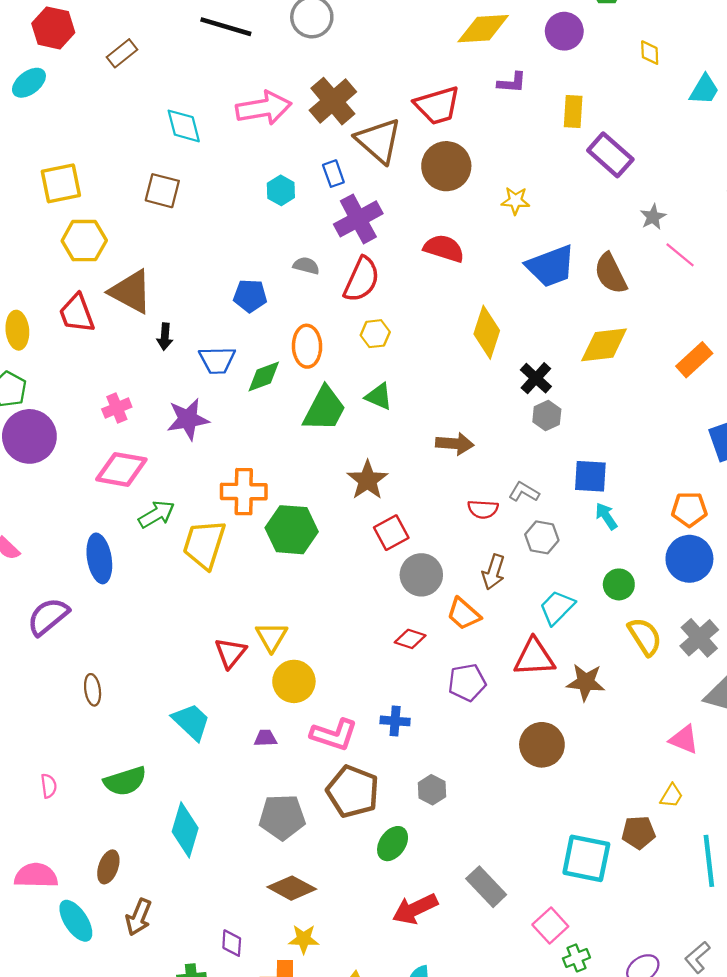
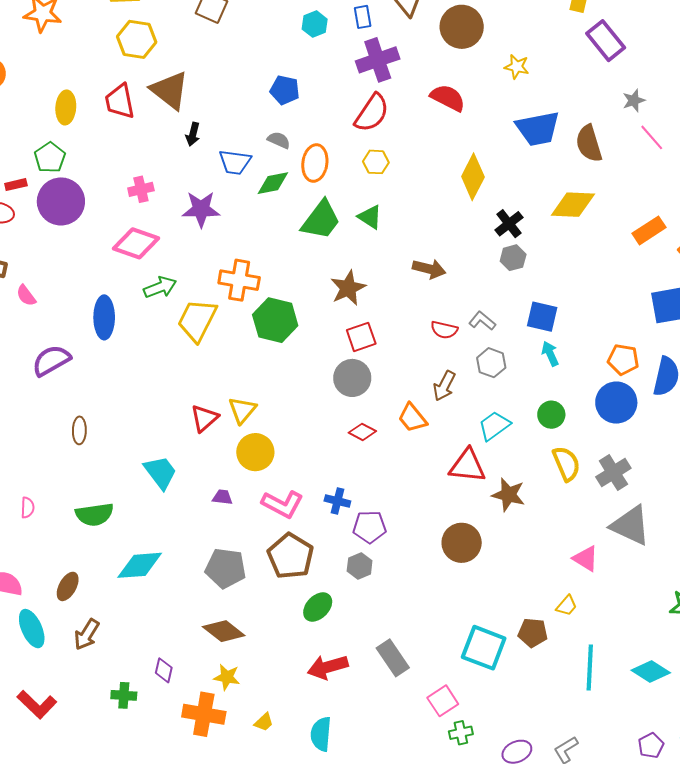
gray semicircle: (306, 266) -> (279, 140), moved
blue pentagon: (250, 296) -> (285, 90), moved
gray circle: (421, 575) -> (352, 378), moved
purple pentagon: (467, 682) -> (370, 527), moved
cyan diamond: (185, 830) -> (140, 565), turned 60

